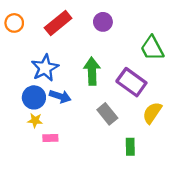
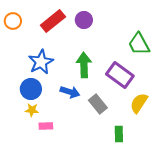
purple circle: (103, 22) -> (84, 20), moved
blue arrow: (60, 96) -> (70, 92), moved

